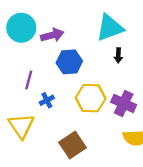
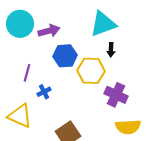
yellow hexagon: (91, 98) -> (91, 71), moved
yellow triangle: (21, 126) -> (20, 116), turned -32

